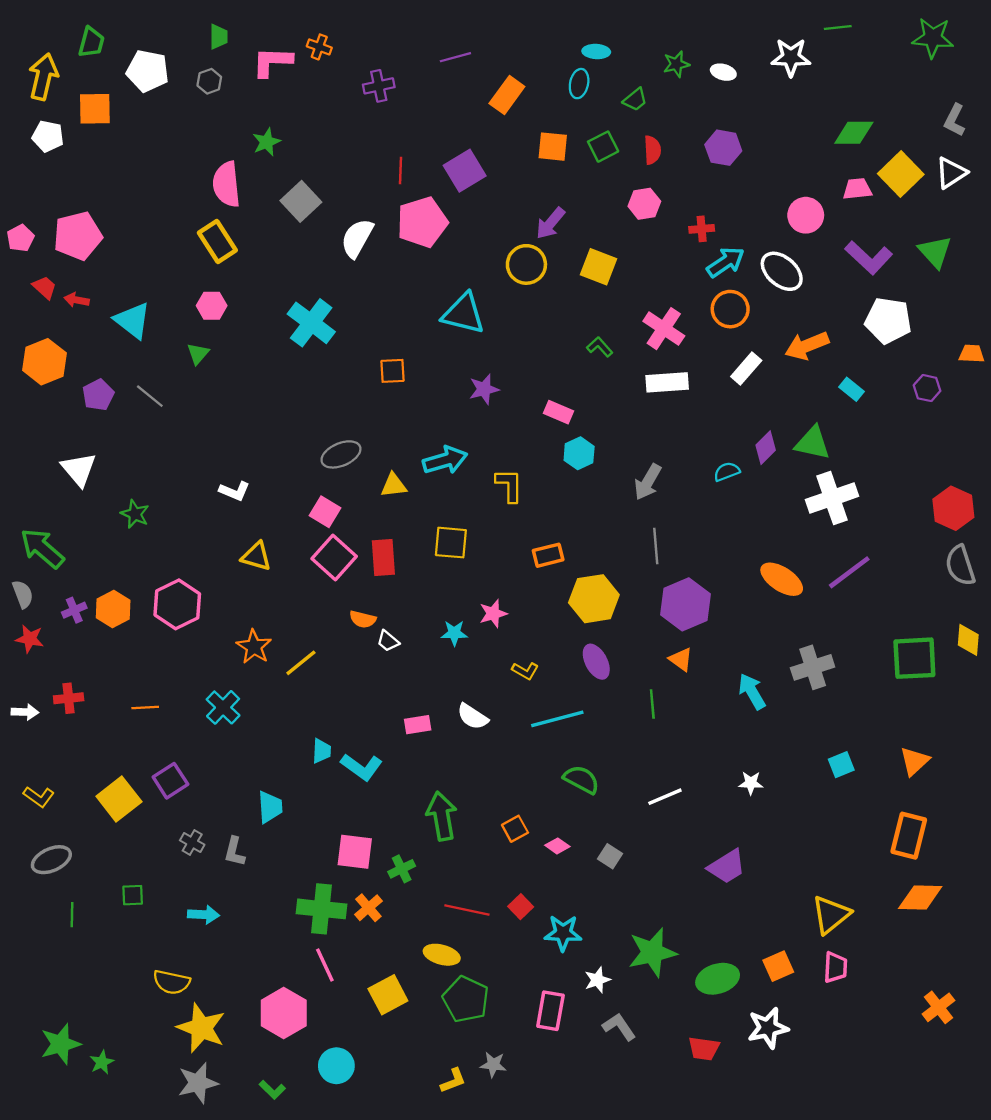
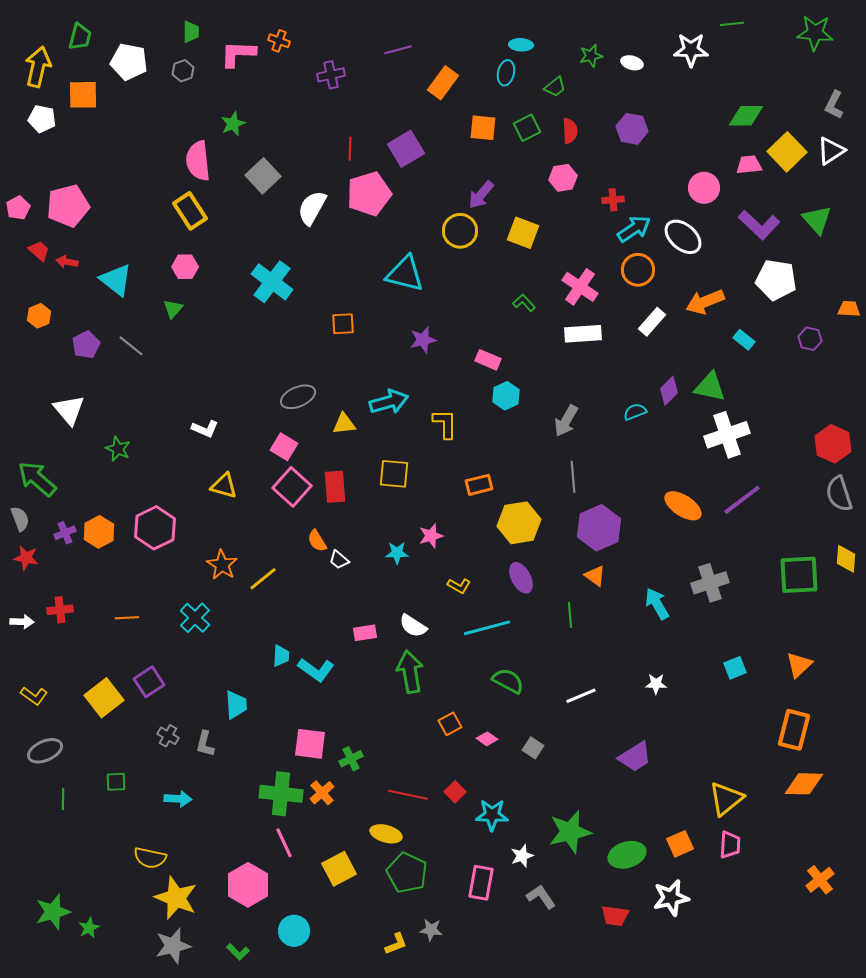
orange hexagon: (44, 362) -> (39, 316), size x0.6
orange semicircle: (363, 619) -> (317, 541), turned 45
green arrow: (442, 816) -> (410, 672), moved

